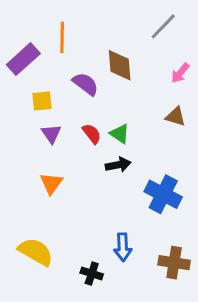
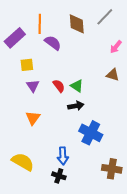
brown diamond: (120, 65) -> (77, 24), moved
purple semicircle: (85, 84) -> (53, 43), moved
blue cross: (163, 194) -> (91, 133), moved
blue arrow: (123, 247) -> (63, 156), moved

